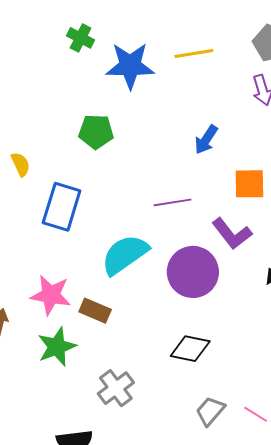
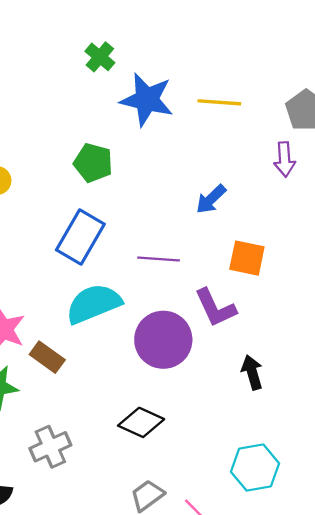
blue rectangle: (62, 207) -> (80, 237), moved

